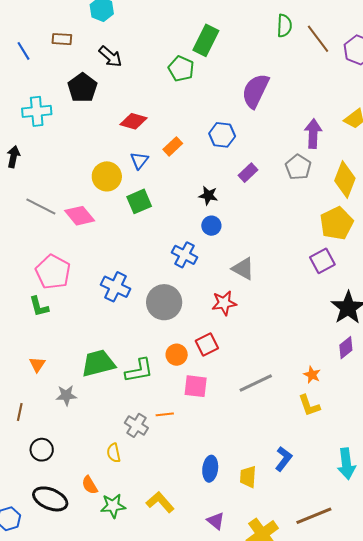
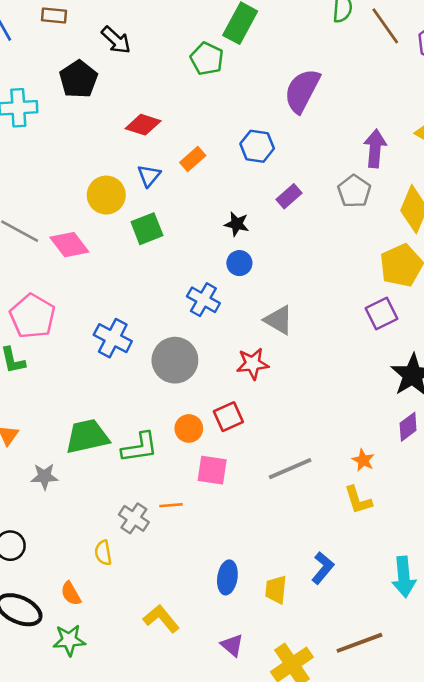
green star: (113, 506) -> (69, 640), moved

